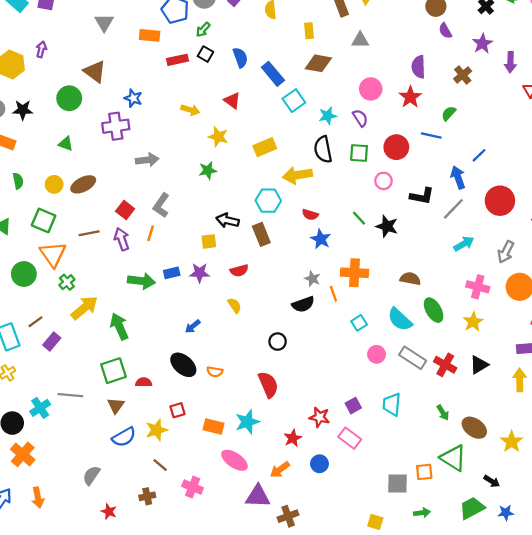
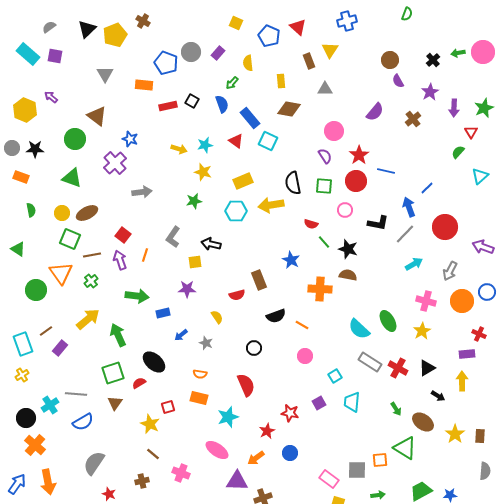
green arrow: (203, 30) -> (232, 83), moved
purple arrow: (41, 49) -> (51, 97), turned -64
purple semicircle: (418, 67) -> (375, 112), turned -138
red star: (410, 97) -> (359, 155), moved
red triangle: (232, 101) -> (236, 141), moved
cyan square: (294, 101) -> (268, 141), turned -30
green semicircle: (449, 113) -> (458, 152), moved
cyan star: (328, 116) -> (205, 145), moved
purple cross: (116, 126) -> (115, 163), turned -35
green triangle: (66, 144) -> (72, 178), size x1.5
cyan hexagon: (268, 201) -> (236, 211), moved
gray L-shape: (161, 205) -> (173, 237), moved
red semicircle: (310, 215) -> (311, 224), moved
green square: (44, 220) -> (70, 239), moved
brown rectangle: (261, 234) -> (259, 280), moved
red semicircle: (239, 271) -> (237, 295), moved
blue rectangle: (172, 273) -> (163, 313), moved
gray star: (313, 279) -> (206, 343), moved
brown semicircle: (410, 279) -> (348, 275), moved
green cross: (67, 282) -> (91, 281), moved
orange line: (333, 294) -> (302, 325), moved, turned -40
cyan square: (359, 323) -> (335, 376), moved
pink circle: (377, 354) -> (305, 356), moved
black ellipse: (183, 365) -> (154, 362), moved
red semicircle: (144, 382) -> (139, 383), turned -32
orange rectangle: (214, 427) -> (199, 398), moved
yellow star: (157, 430) -> (150, 424), turned -30
blue semicircle: (124, 437) -> (83, 422), moved
pink rectangle: (350, 438) -> (329, 479), moved
gray semicircle: (91, 475) -> (94, 463), size x1.4
black arrow: (492, 481) -> (438, 396), moved
orange arrow: (38, 498) -> (48, 482), size x1.4

